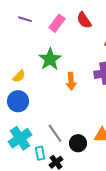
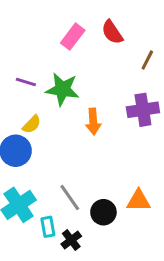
purple line: (25, 19) -> (26, 82), moved
green star: (50, 59) -> (62, 89), turned -30
yellow semicircle: (19, 76) -> (32, 124), moved

